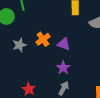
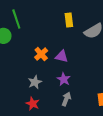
gray star: (19, 45) -> (35, 82), moved

